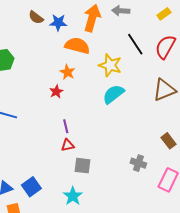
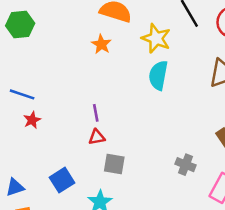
red star: (56, 92) -> (32, 120), moved
cyan semicircle: (113, 94) -> (158, 75), turned -45
blue square: (31, 187) -> (62, 180), moved

